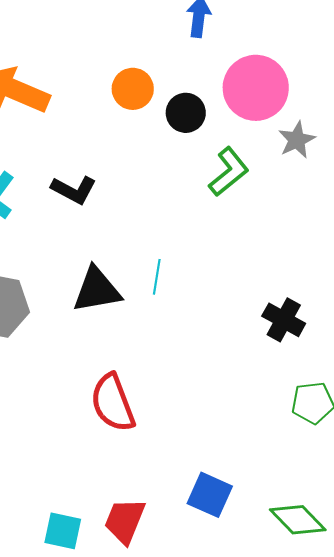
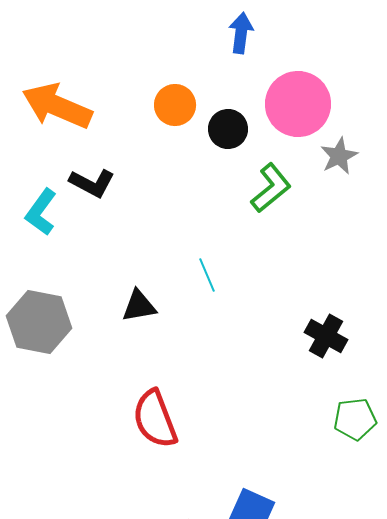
black L-shape: (74, 190) -> (92, 183), moved
cyan line: (157, 277) -> (207, 275), moved, turned -32
black triangle: (97, 290) -> (139, 306), size x0.7

